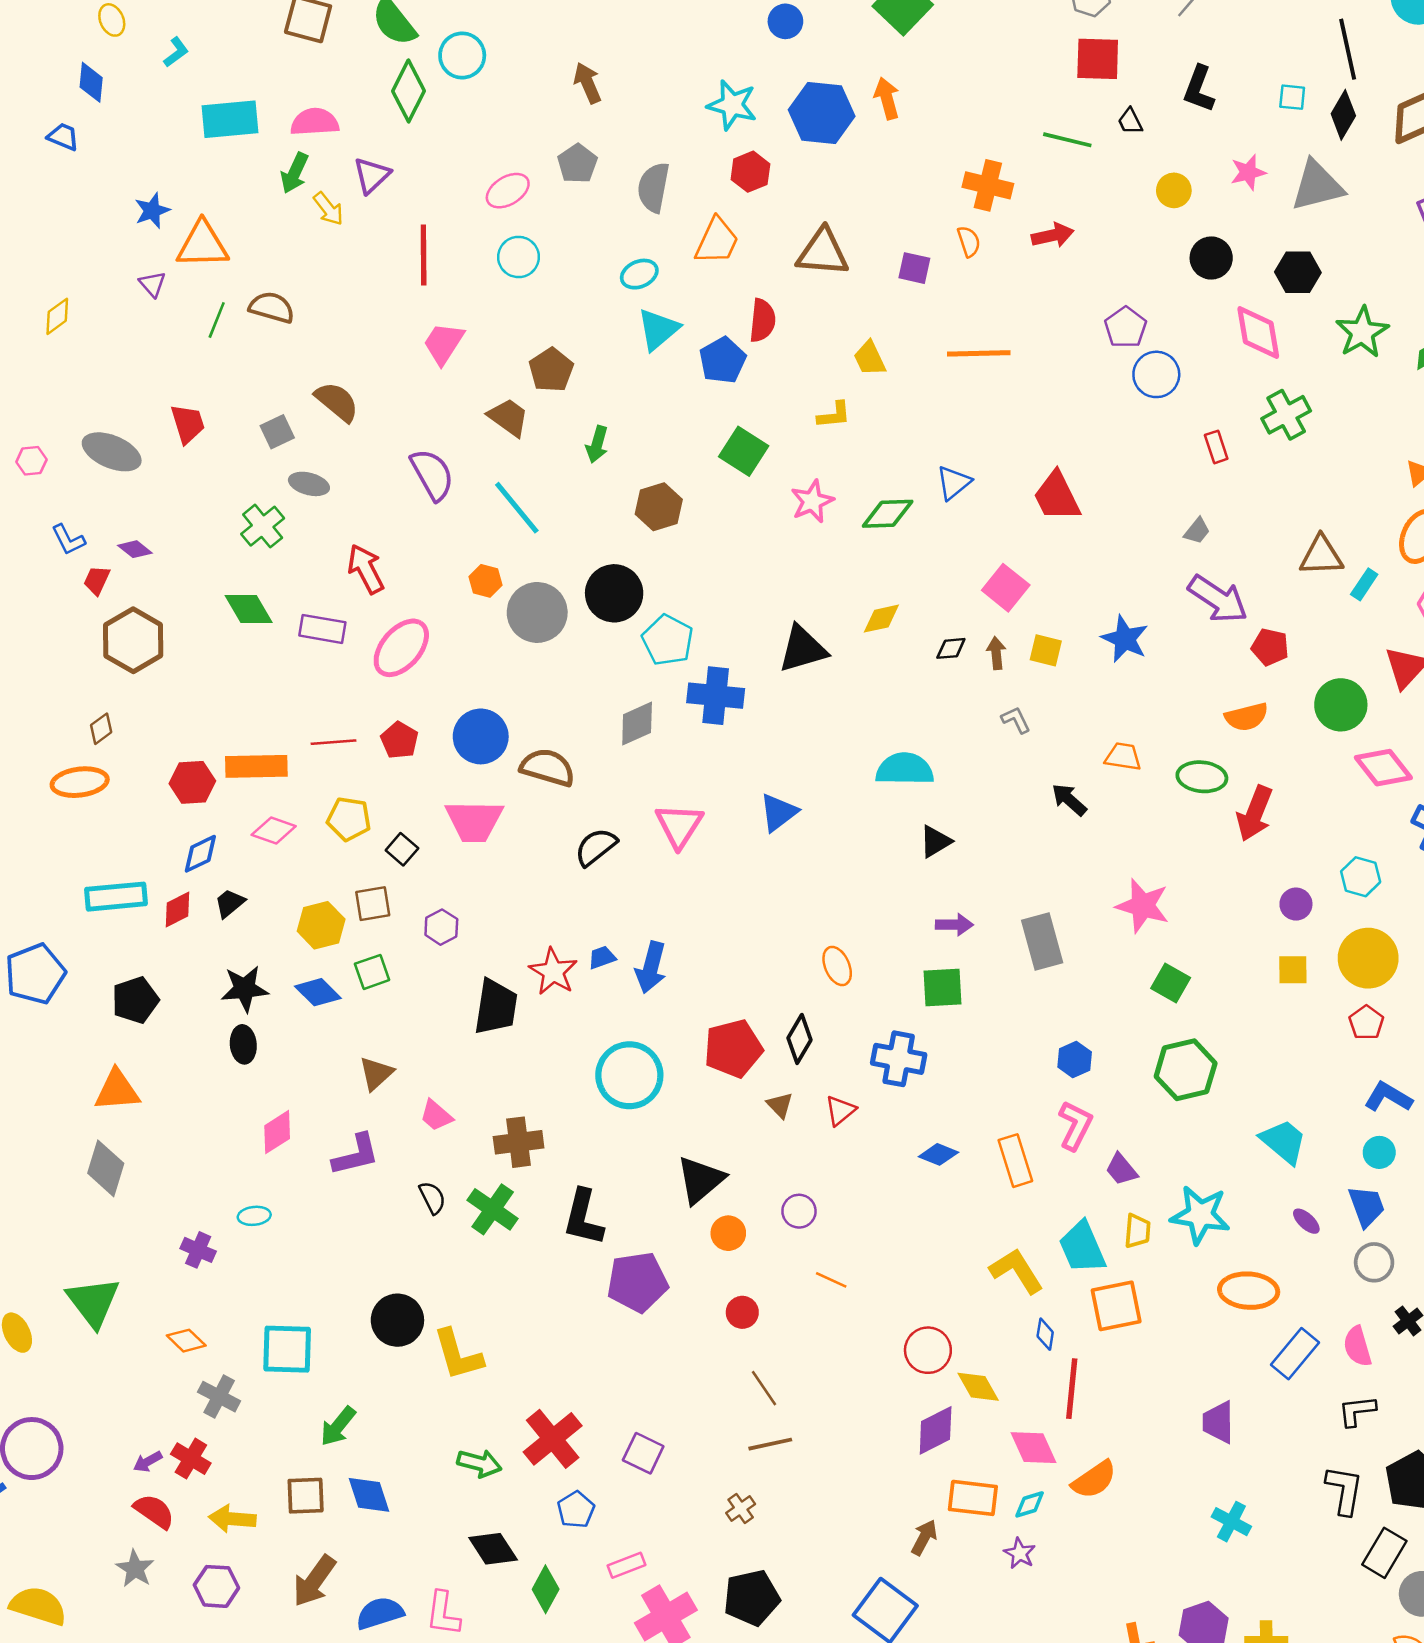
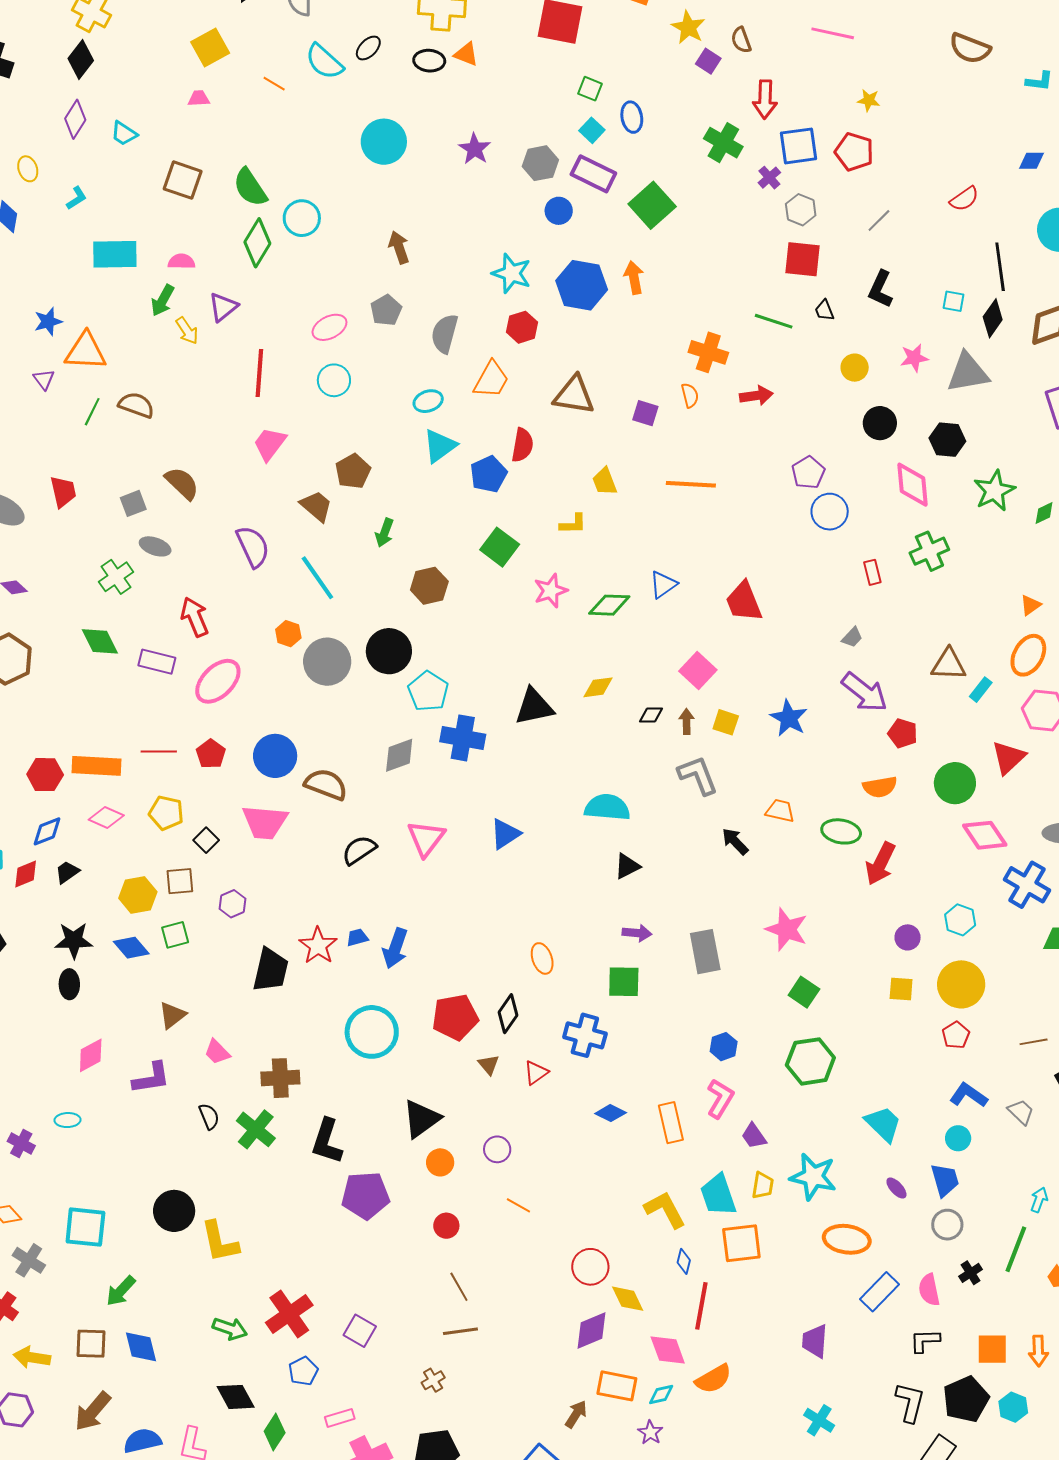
pink semicircle: (315, 122) -> (181, 262), size x0.7
gray L-shape: (1016, 720) -> (698, 775), size x1.8

